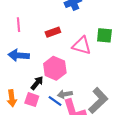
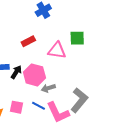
black arrow: (37, 83) -> (16, 72), moved
gray arrow: (65, 94) -> (48, 88), moved

